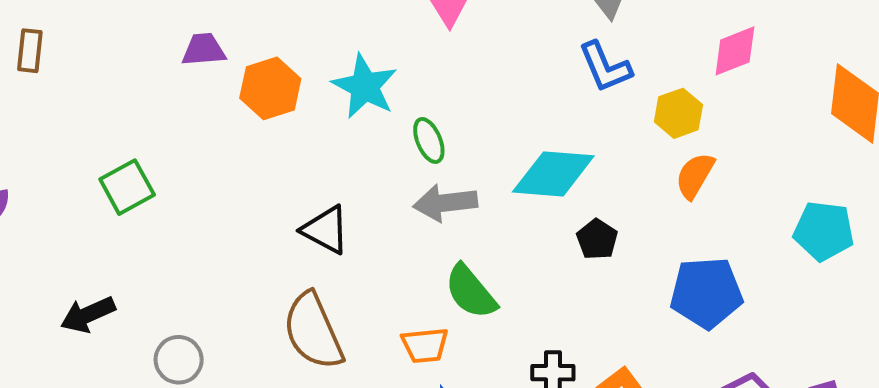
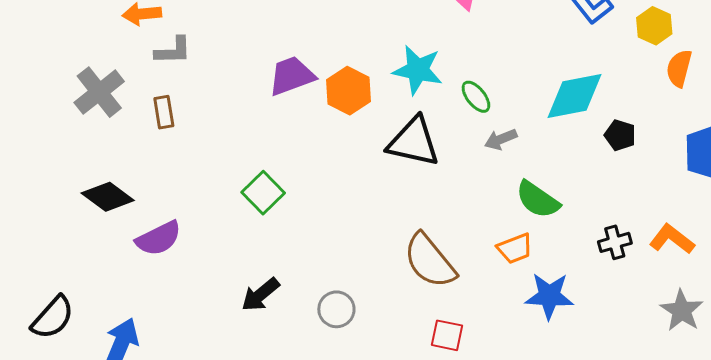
purple trapezoid: (204, 50) -> (292, 76), size x1.4
gray arrow: (445, 203) -> (501, 139), size x0.7
black triangle: (326, 230) -> (414, 142), moved, size x1.4

